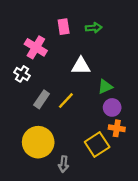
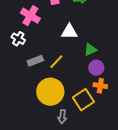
gray rectangle: (42, 99) -> (35, 61), turned 35
yellow circle: (38, 142) -> (50, 92), moved
gray arrow: (64, 164) -> (62, 117), moved

